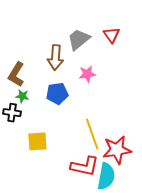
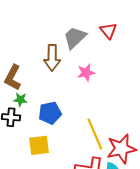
blue pentagon: (57, 93) -> (50, 113), moved

